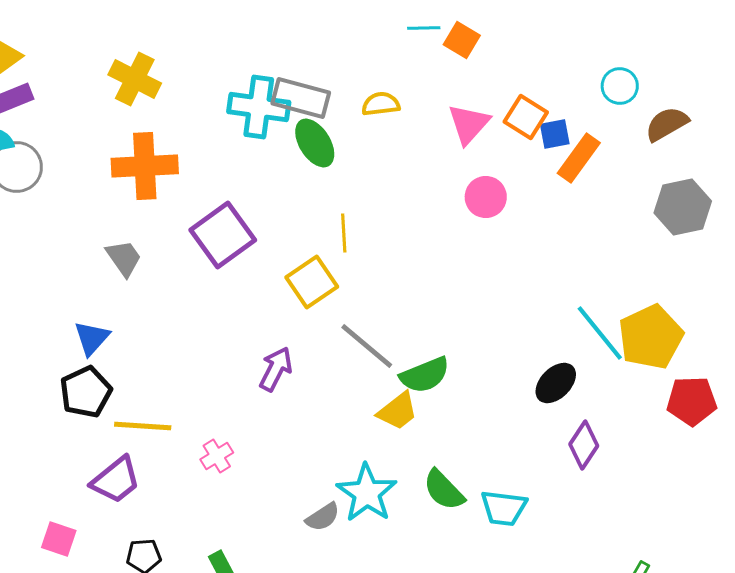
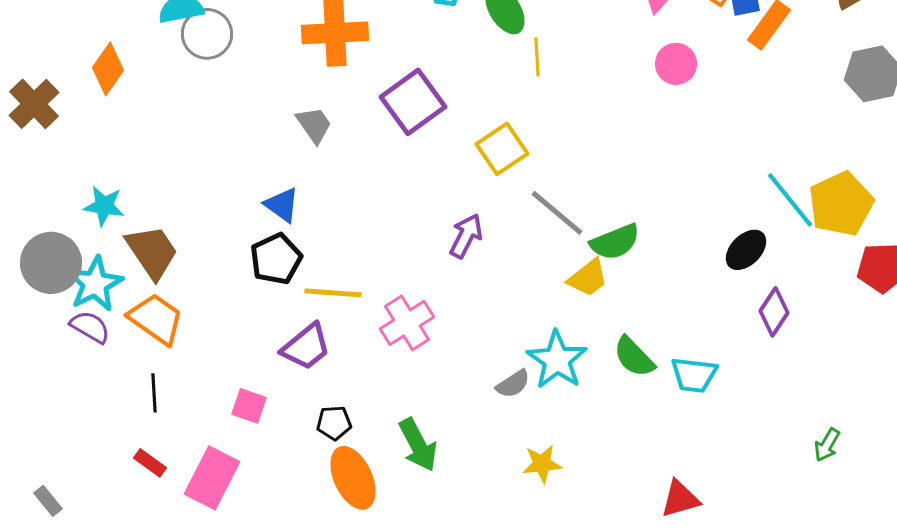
yellow line: (344, 233) -> (537, 57), moved
blue triangle: (92, 338) -> (282, 205), turned -36
pink cross: (217, 456) -> (407, 323), size x1.6

